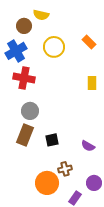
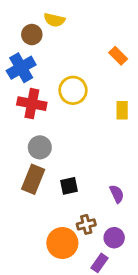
yellow circle: (54, 47) -> (73, 90), moved
purple semicircle: (88, 146) -> (117, 194), turned -144
purple circle: (94, 183) -> (114, 238), moved

